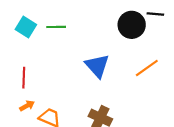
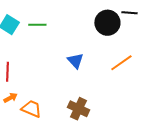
blue triangle: (97, 66) -> (75, 61), size x0.7

